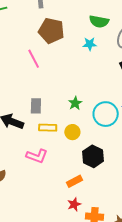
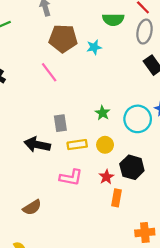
cyan star: (90, 44) -> (94, 47), moved
orange rectangle: (75, 181) -> (117, 198), turned -42
red star: (74, 204) -> (106, 177), moved

